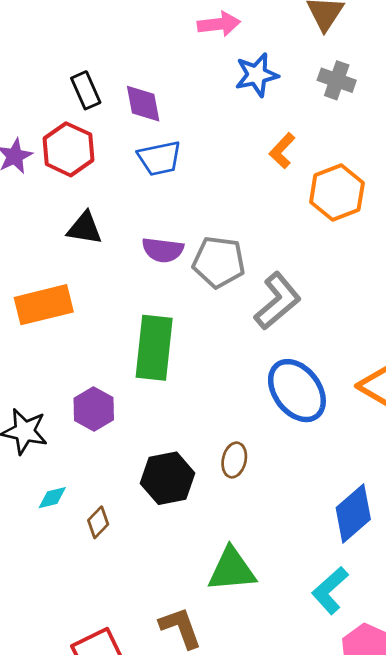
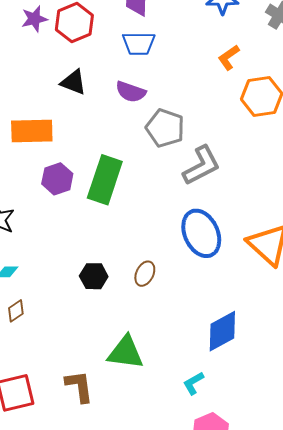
purple semicircle: (163, 250) -> (131, 92), moved
purple hexagon: (94, 409) -> (57, 179), moved
black hexagon: (168, 478) -> (94, 276), size x0.7
brown diamond: (98, 522) -> (16, 311), moved
cyan L-shape: (330, 590) -> (193, 383), size x0.7

